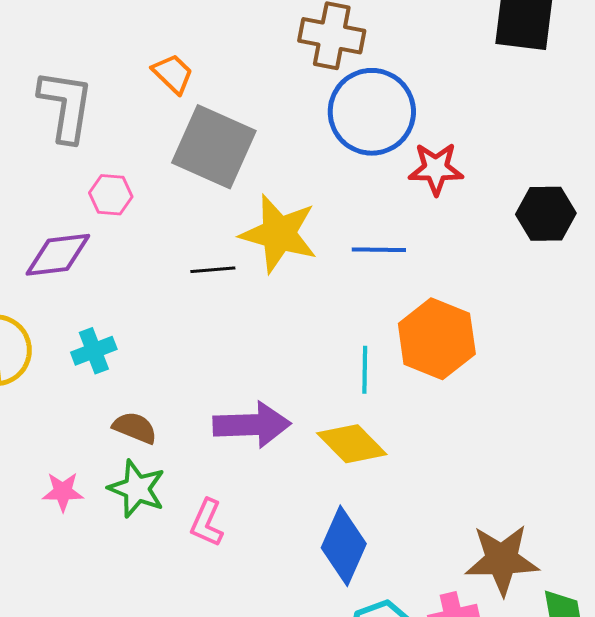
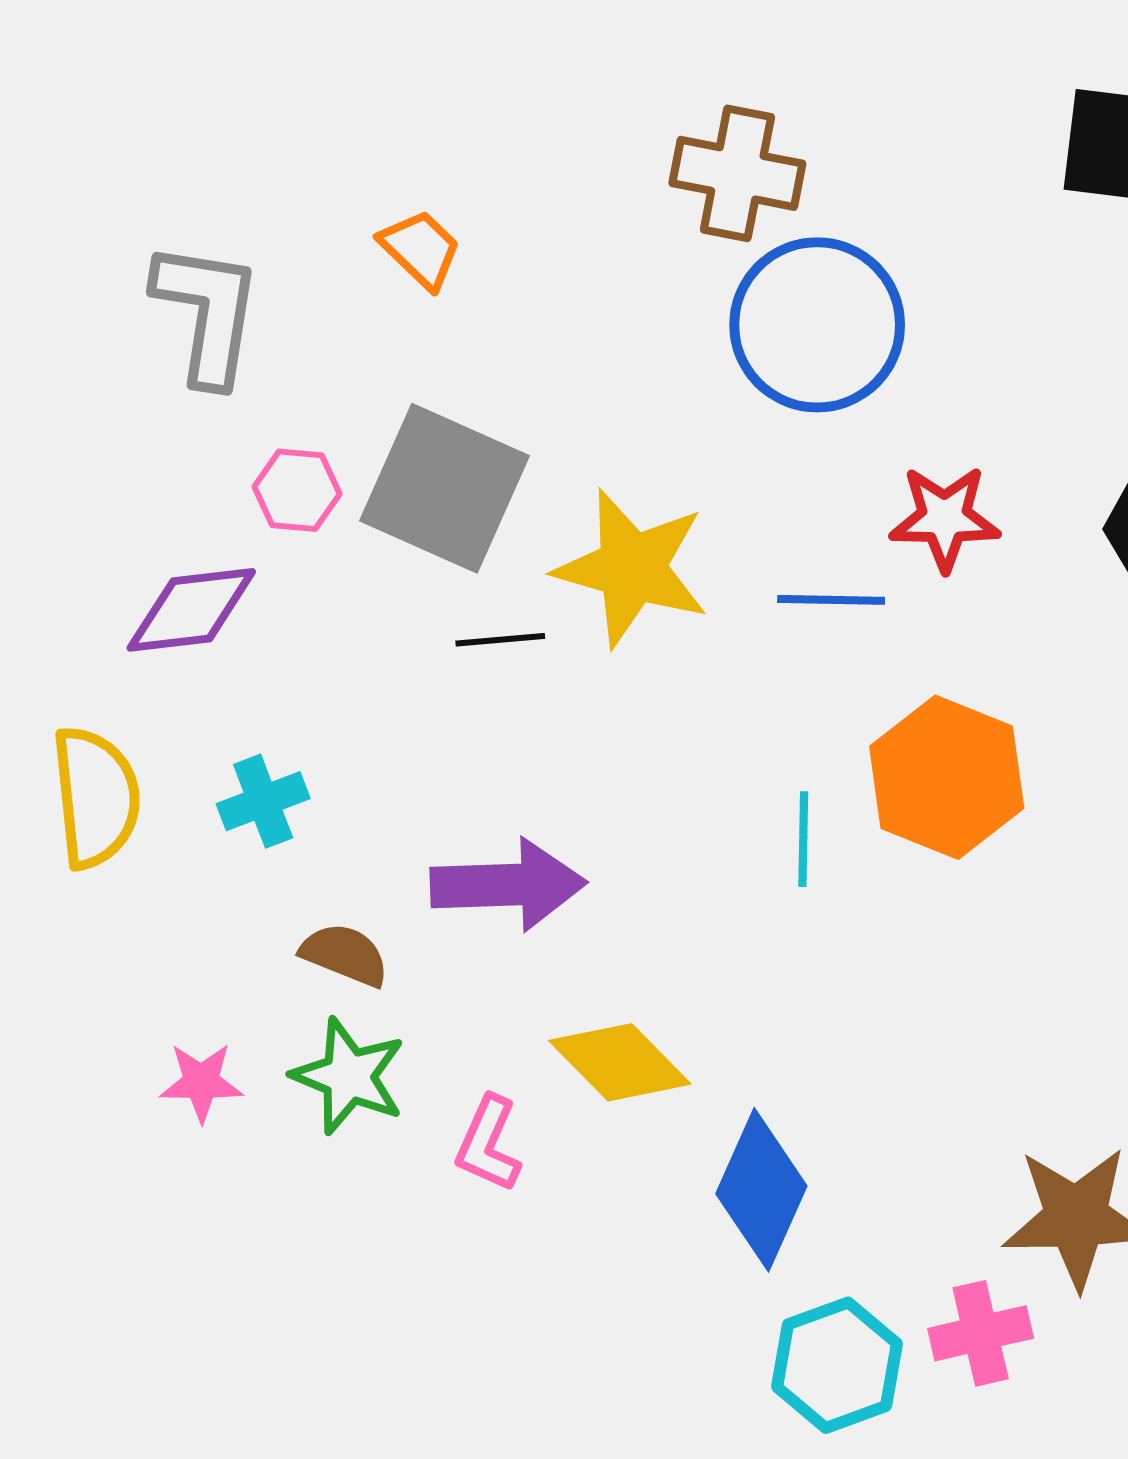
gray square: (214, 147) -> (444, 488), moved
red star: (436, 169) -> (945, 518), moved
purple arrow: (252, 425) -> (508, 885), moved
yellow diamond: (352, 444) -> (620, 1062), moved

